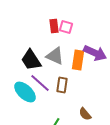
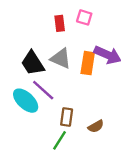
pink square: (66, 27) -> (84, 17), moved
brown rectangle: (62, 85) -> (67, 117), moved
brown semicircle: (85, 114) -> (96, 126), turned -80

